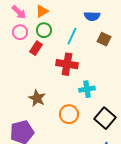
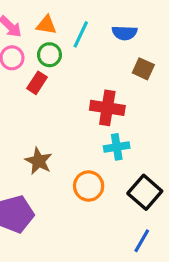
orange triangle: (42, 11) -> (46, 25), turned 40
cyan line: (72, 36) -> (81, 34), moved
red cross: (67, 64) -> (107, 108), moved

